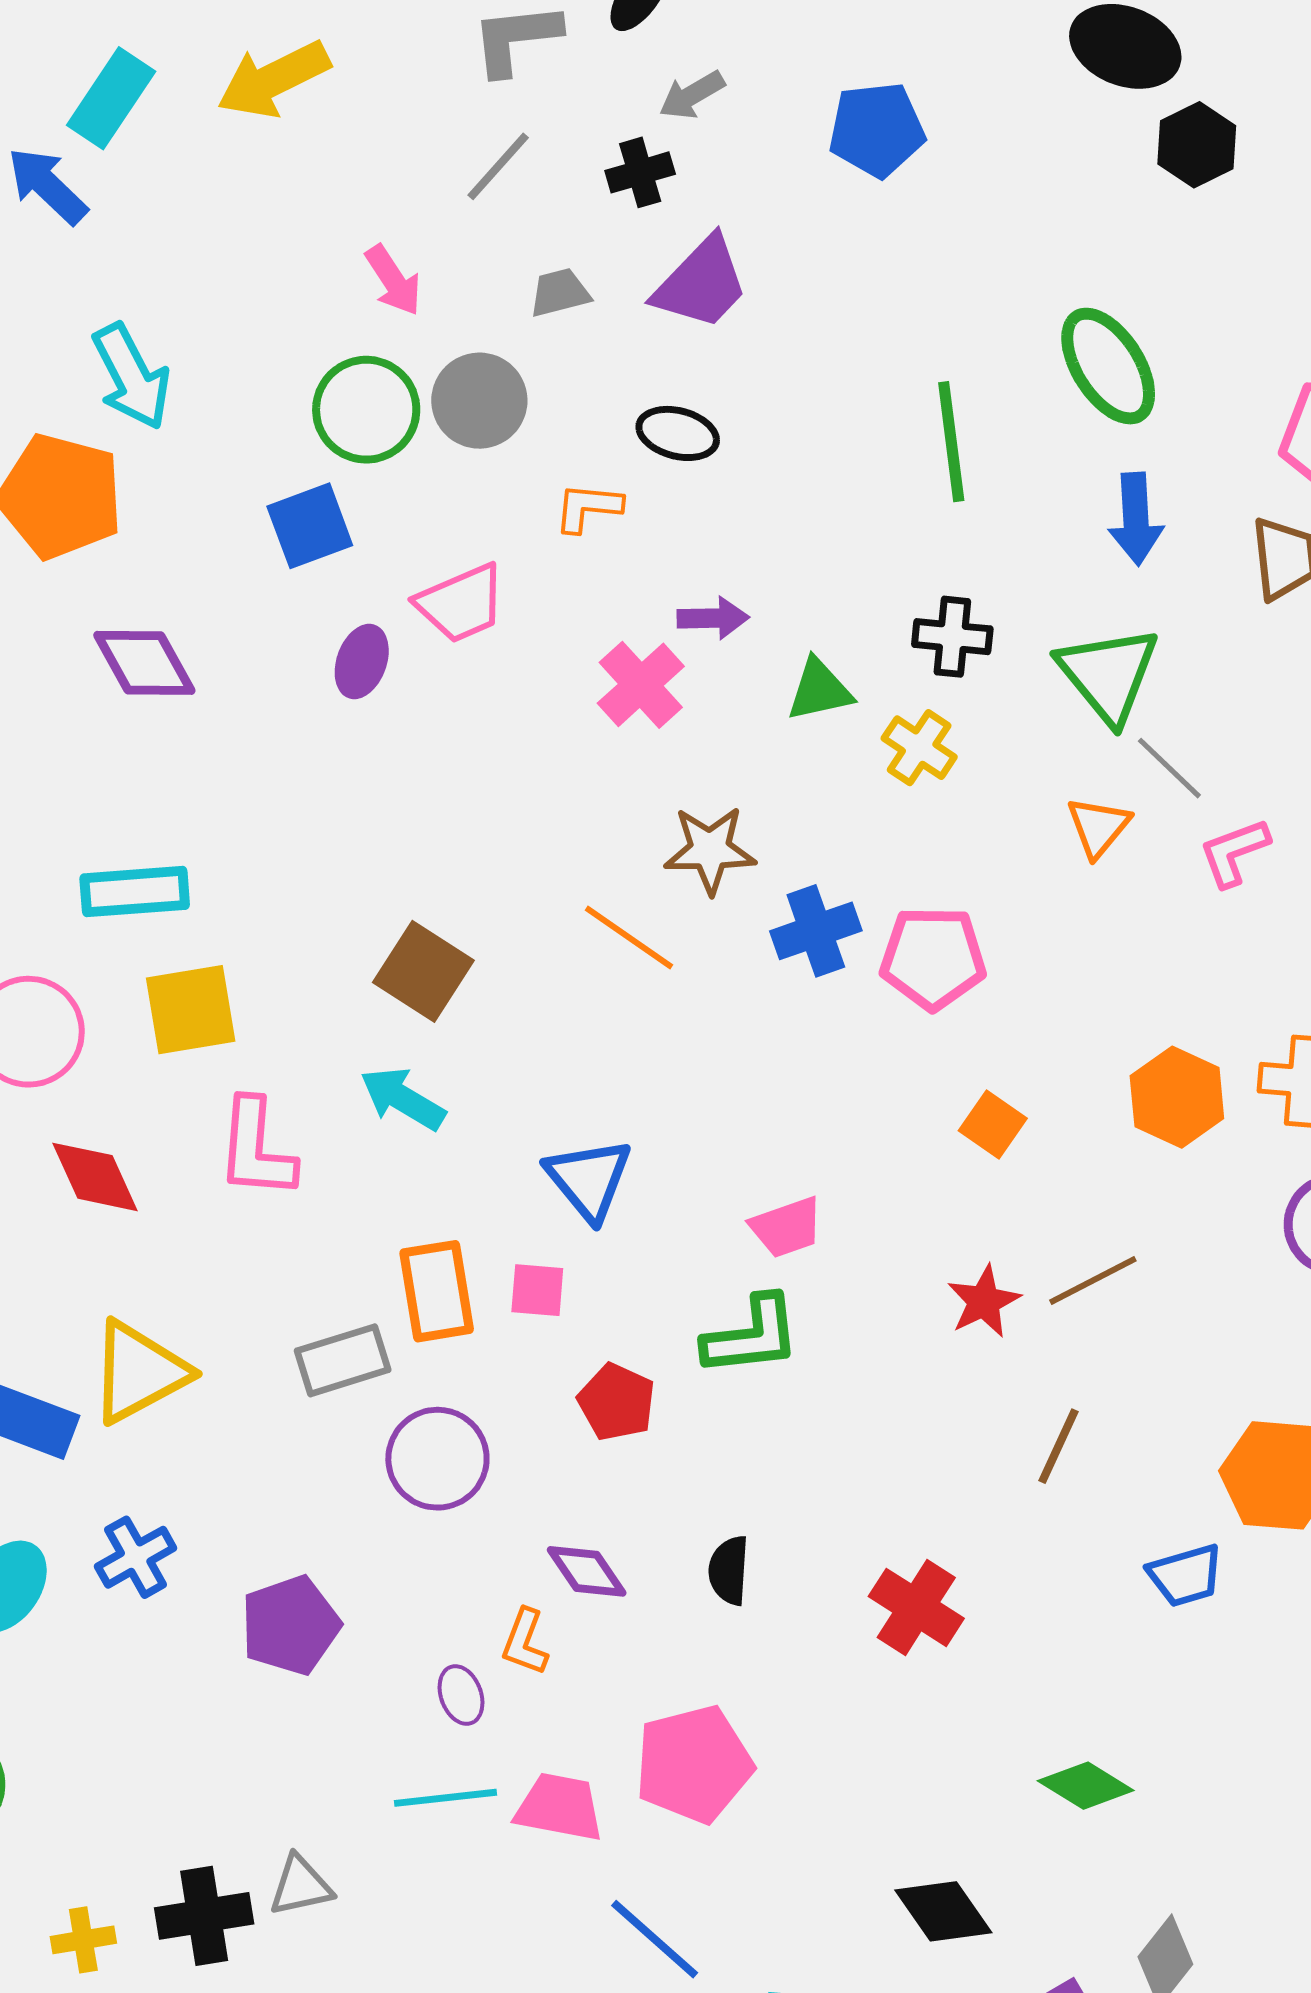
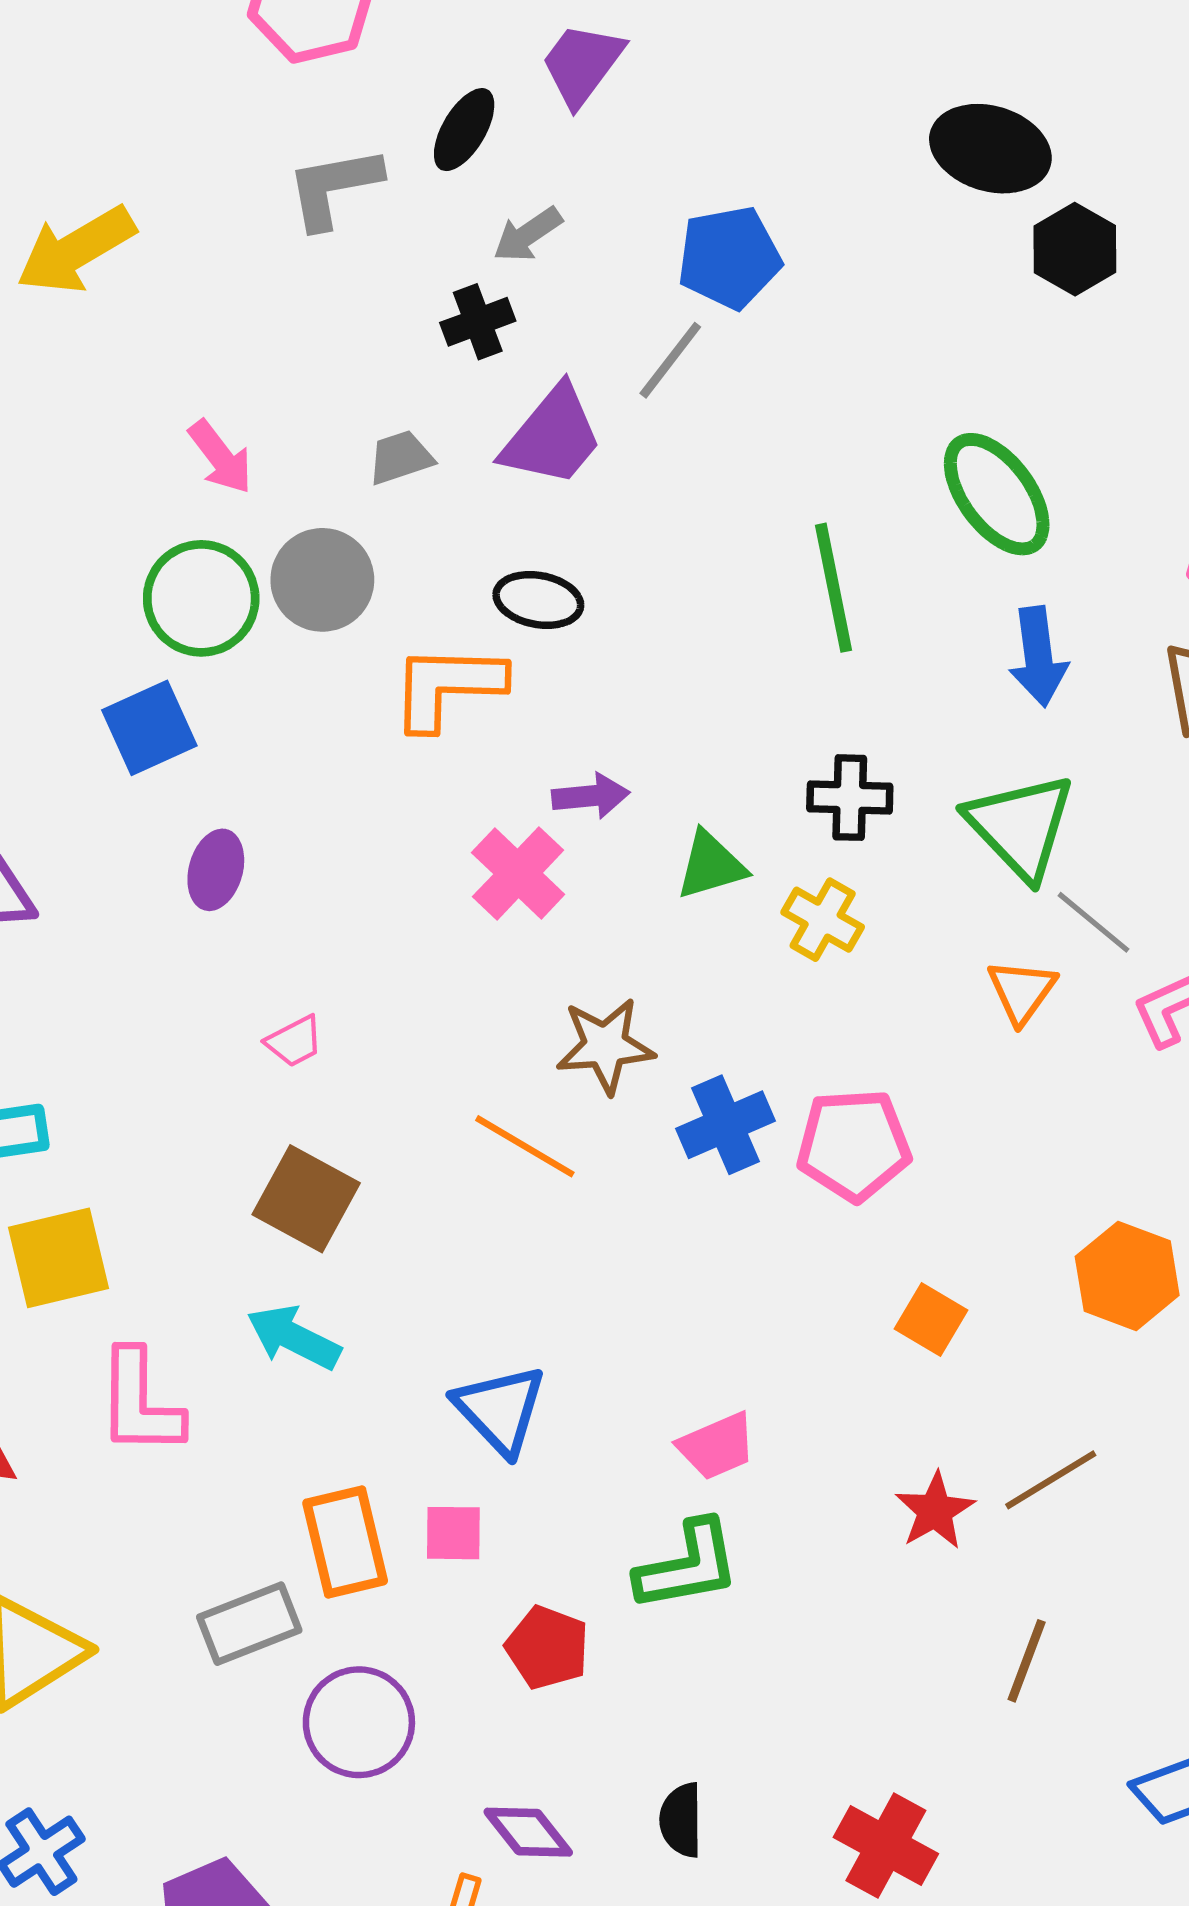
gray line: (498, 166) -> (670, 360), moved
orange L-shape: (588, 507) -> (447, 686), size x1.6
pink trapezoid: (461, 603) -> (294, 1041), moved, size x0.6

